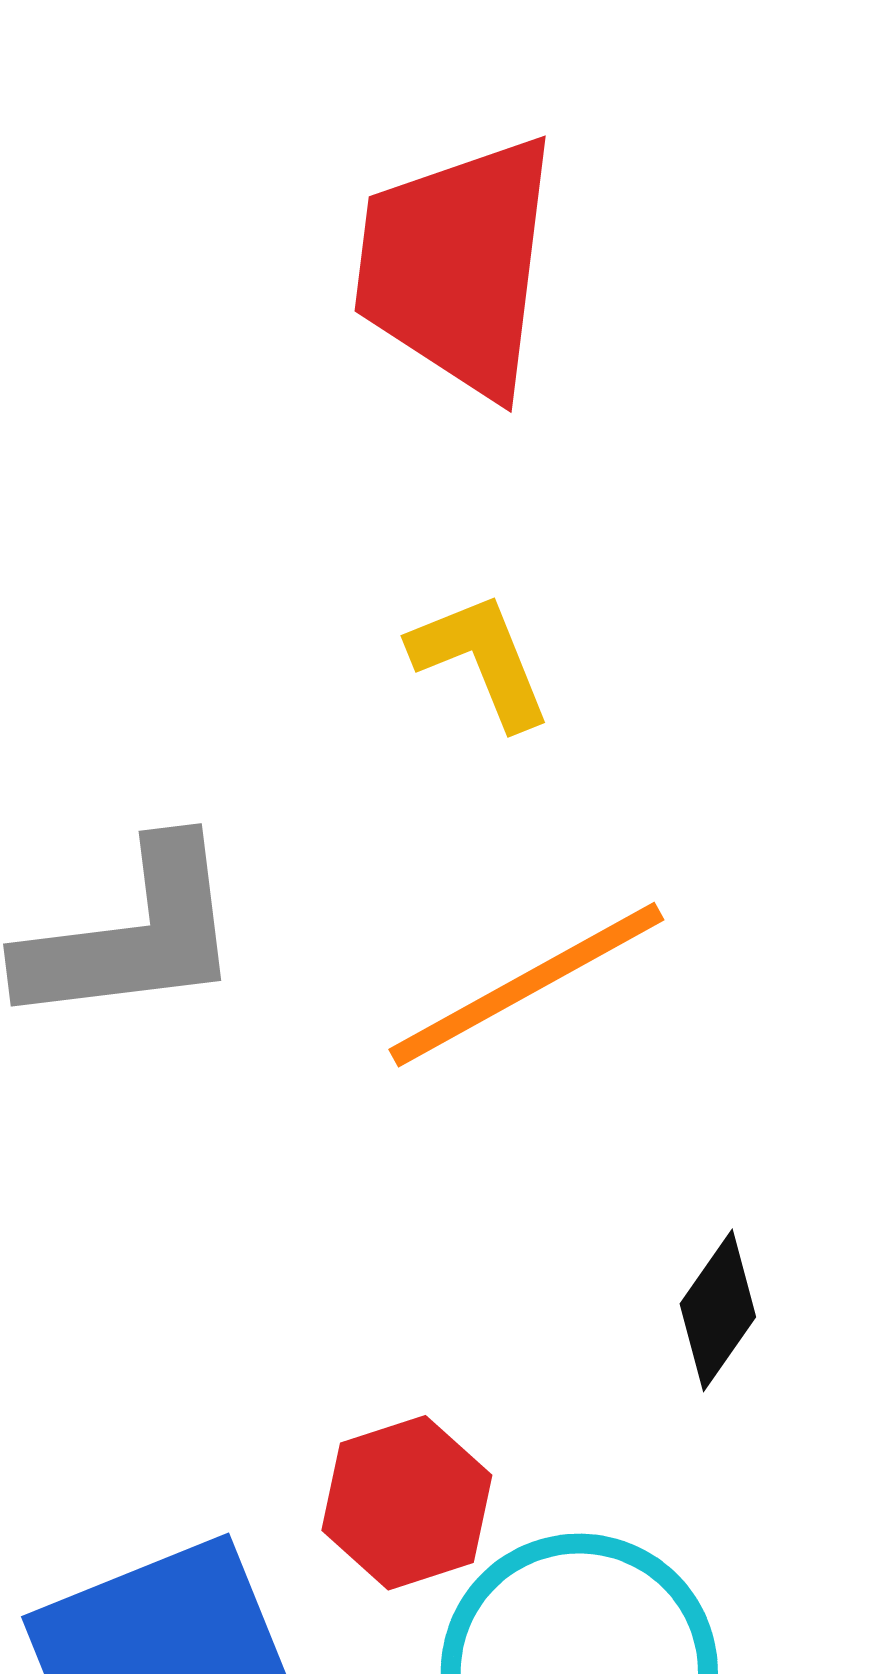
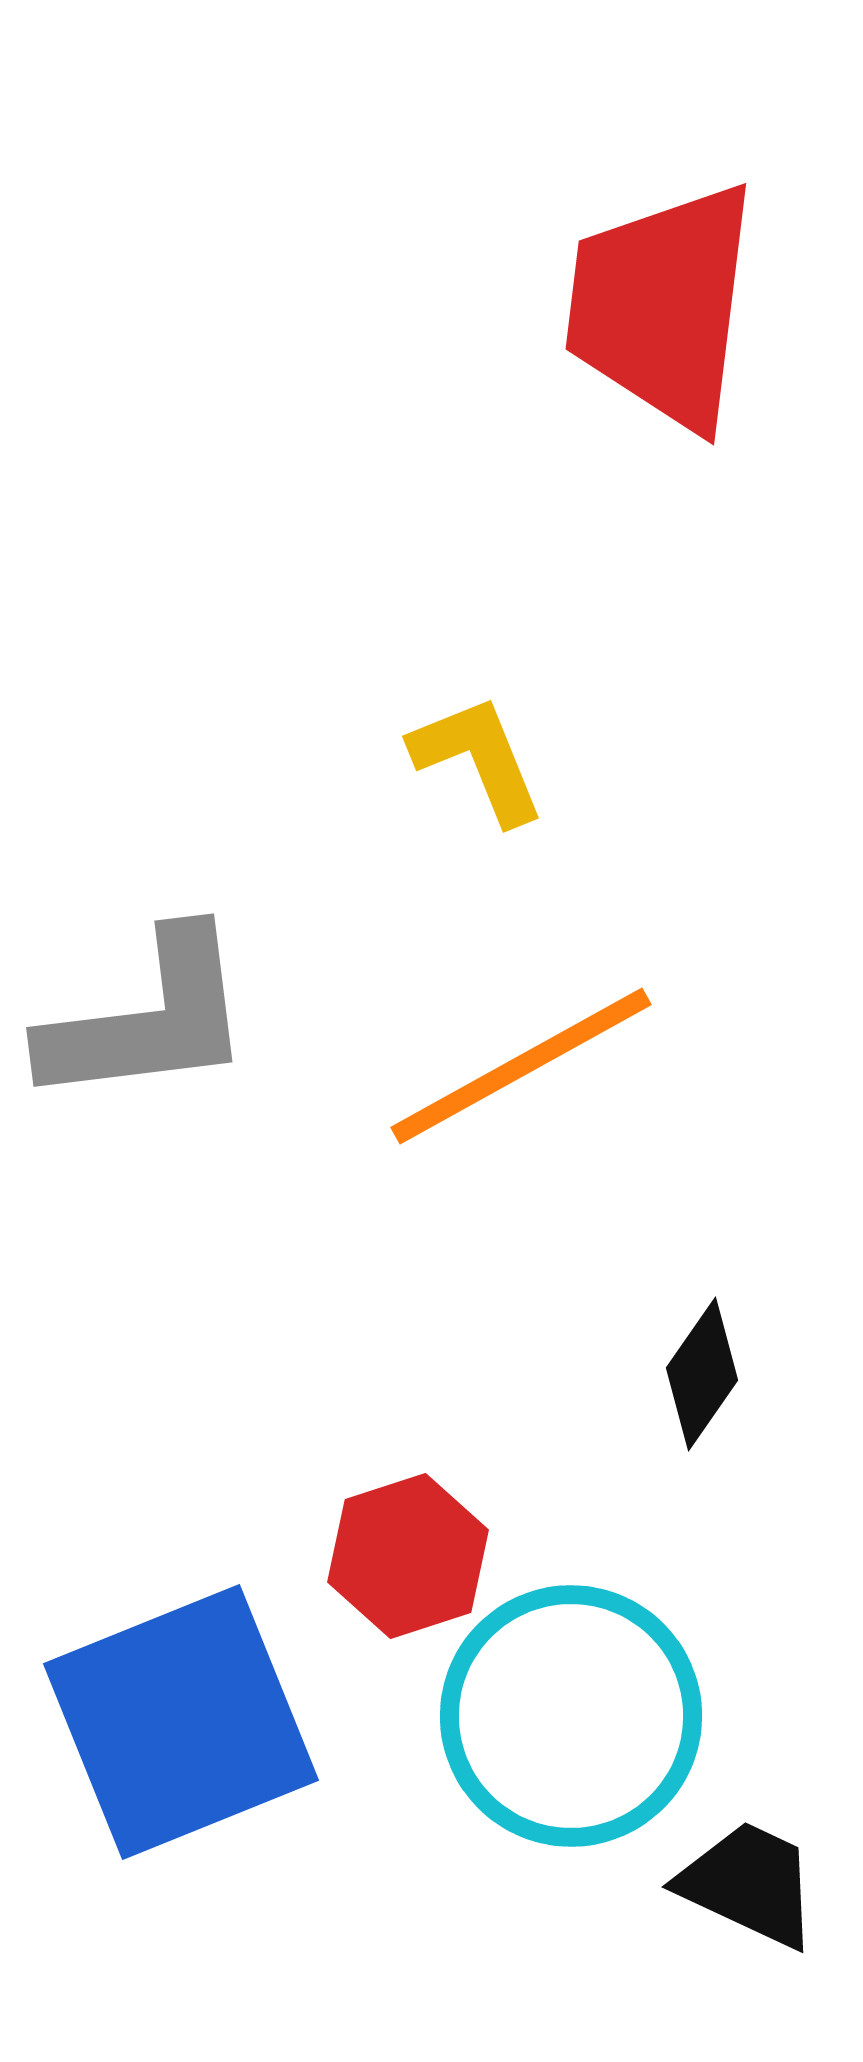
red trapezoid: (457, 265) -> (662, 306), moved

